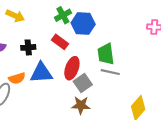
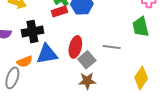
red rectangle: (60, 42) -> (59, 11), moved, turned -49
black cross: (28, 47) -> (32, 31), size x1.5
green trapezoid: (106, 54) -> (141, 27), moved

